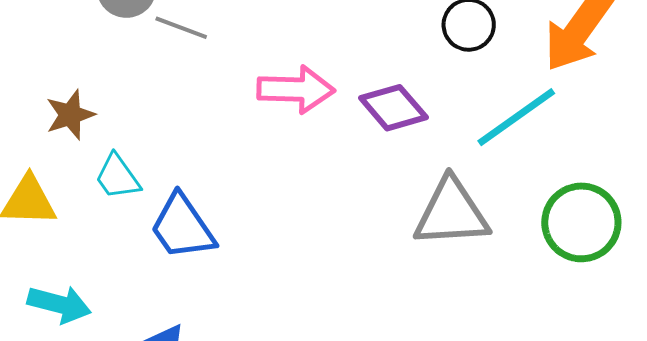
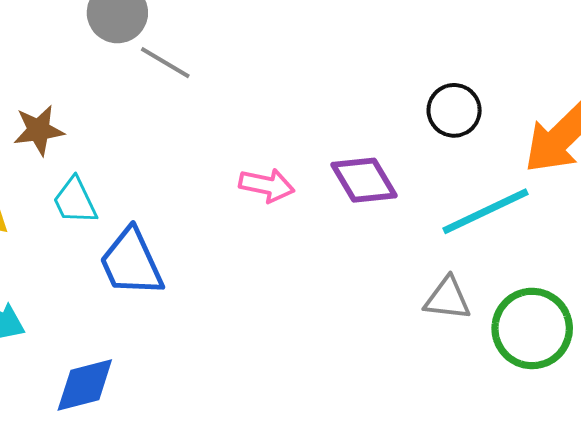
pink arrow: (296, 89) -> (267, 185), moved, size x0.7
gray triangle: (452, 213) -> (447, 299), moved, size x0.6

